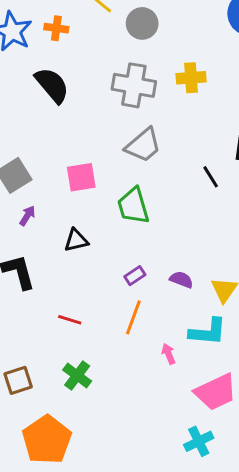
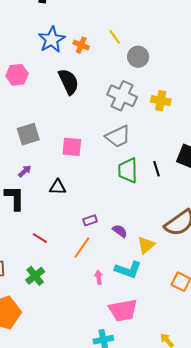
green trapezoid: (133, 206) -> (128, 170), moved
purple arrow: (27, 216) -> (25, 171), moved

